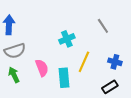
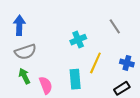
pink semicircle: (42, 68) -> (46, 85), moved

